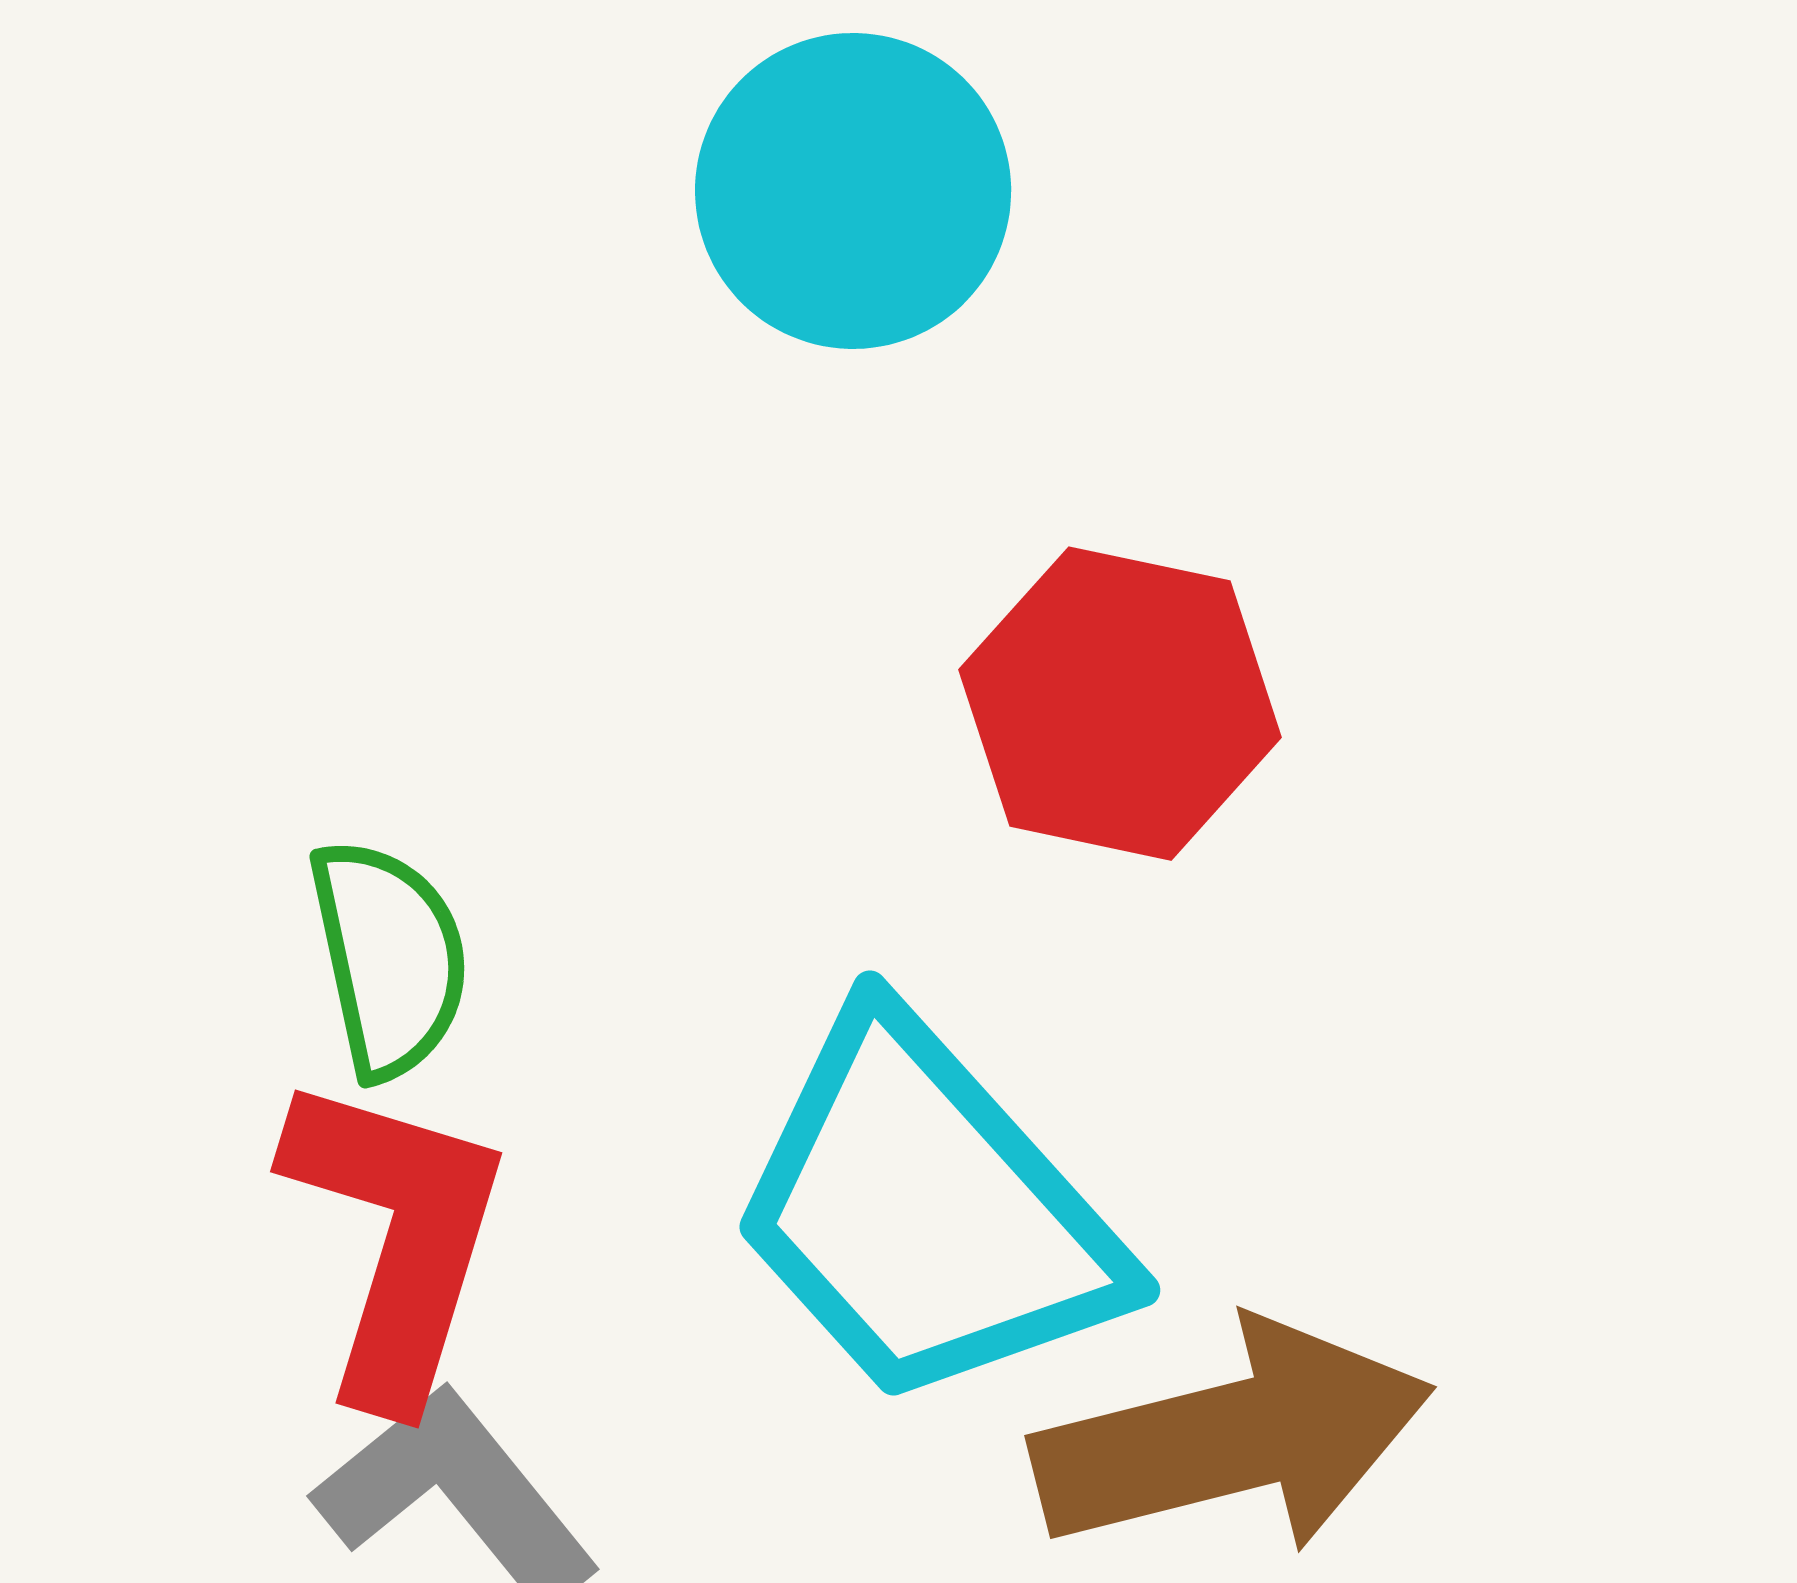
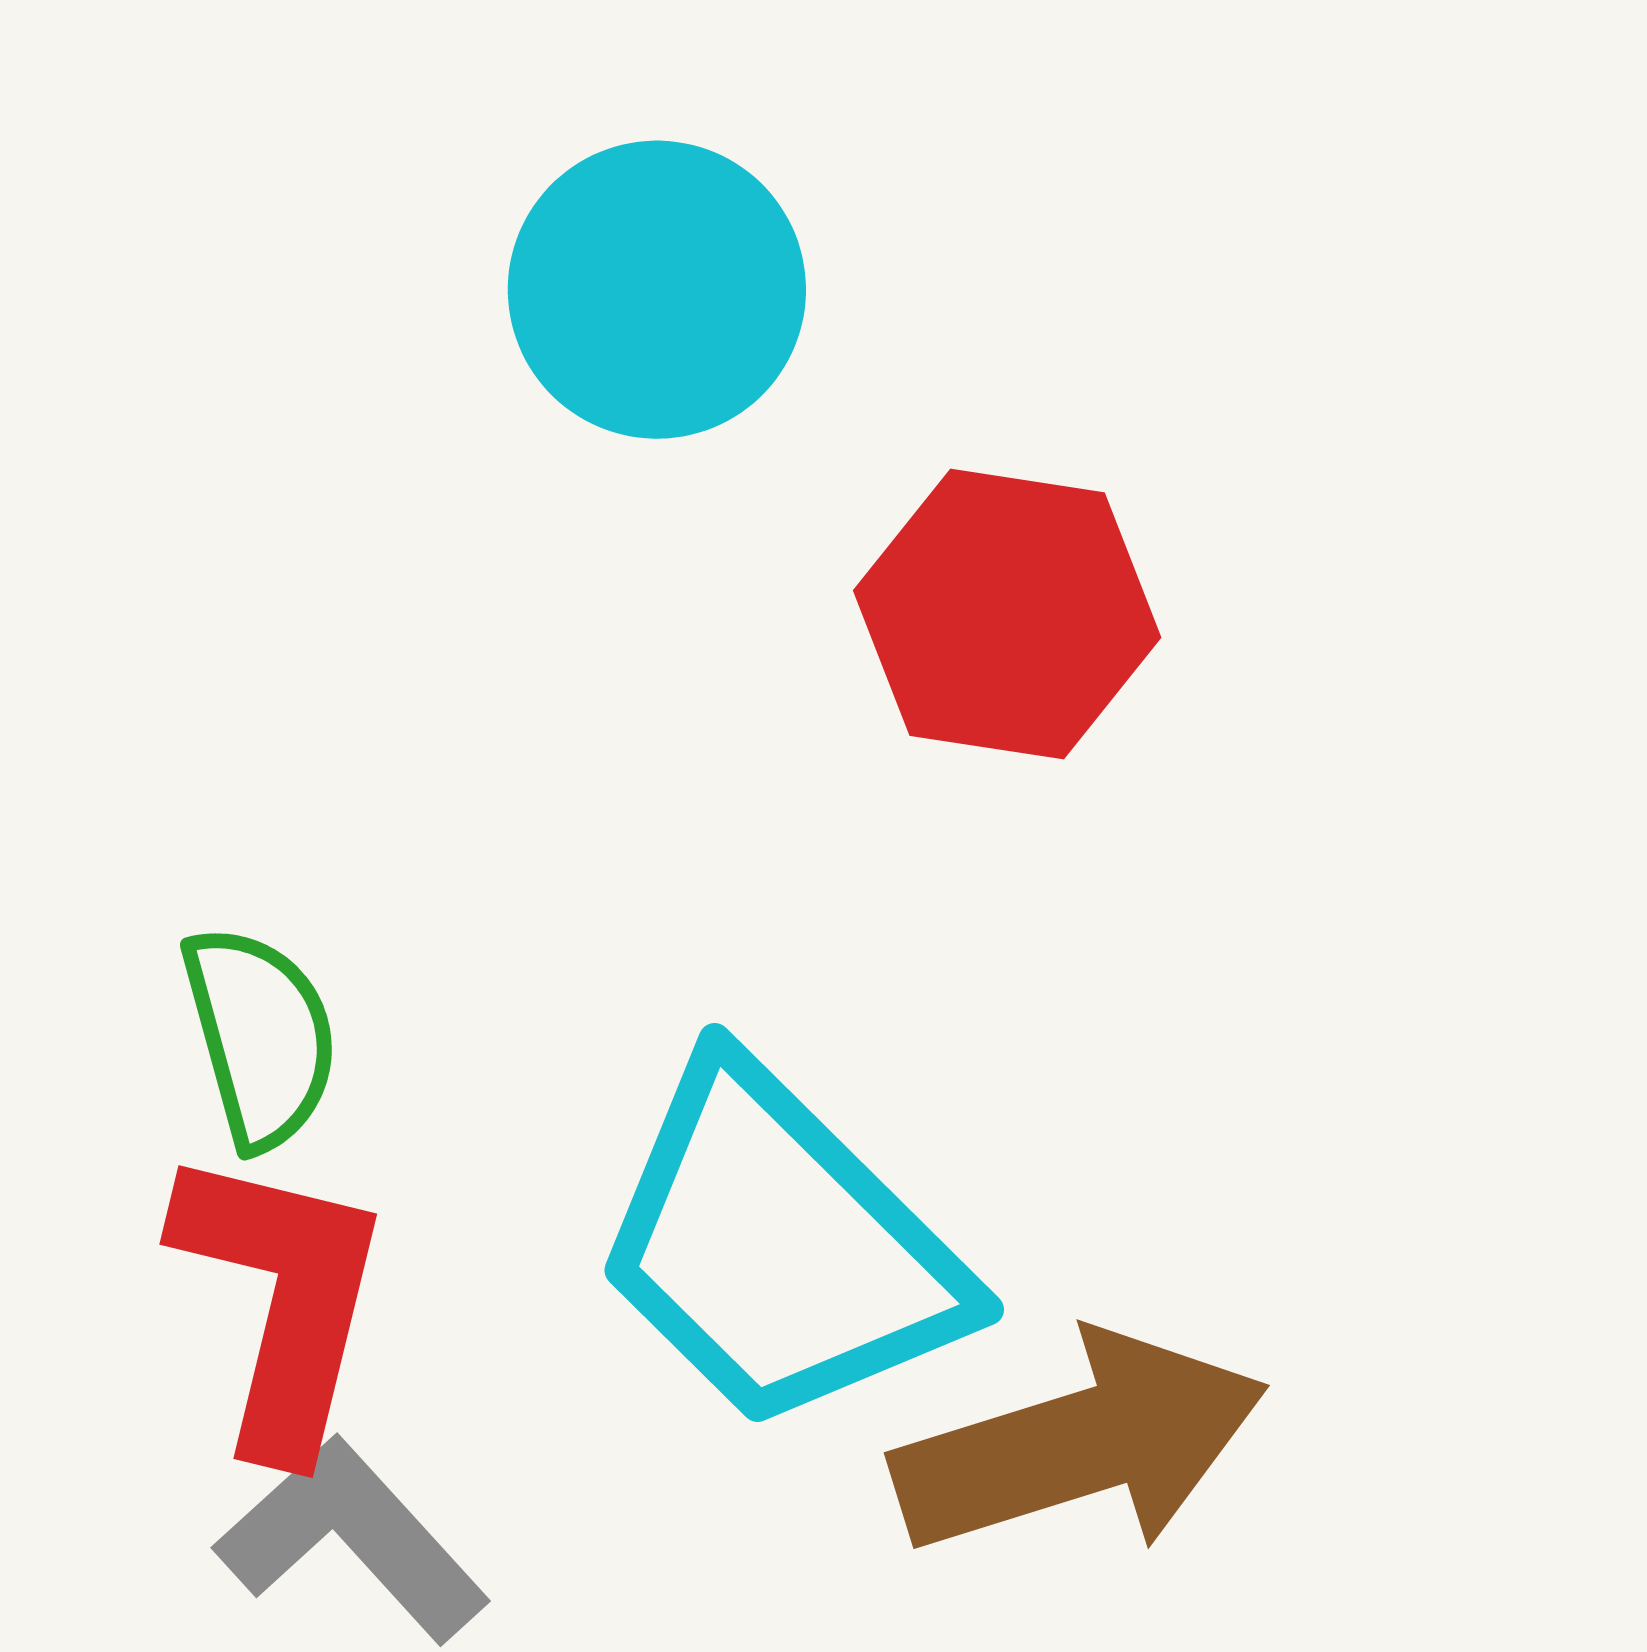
red hexagon: (1120, 704) -> (1007, 614), moved

